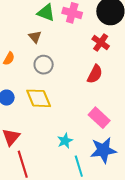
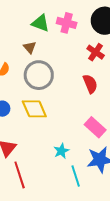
gray circle: (44, 65) -> (39, 75), size x1.5
red semicircle: (95, 74) -> (90, 84), turned -48

